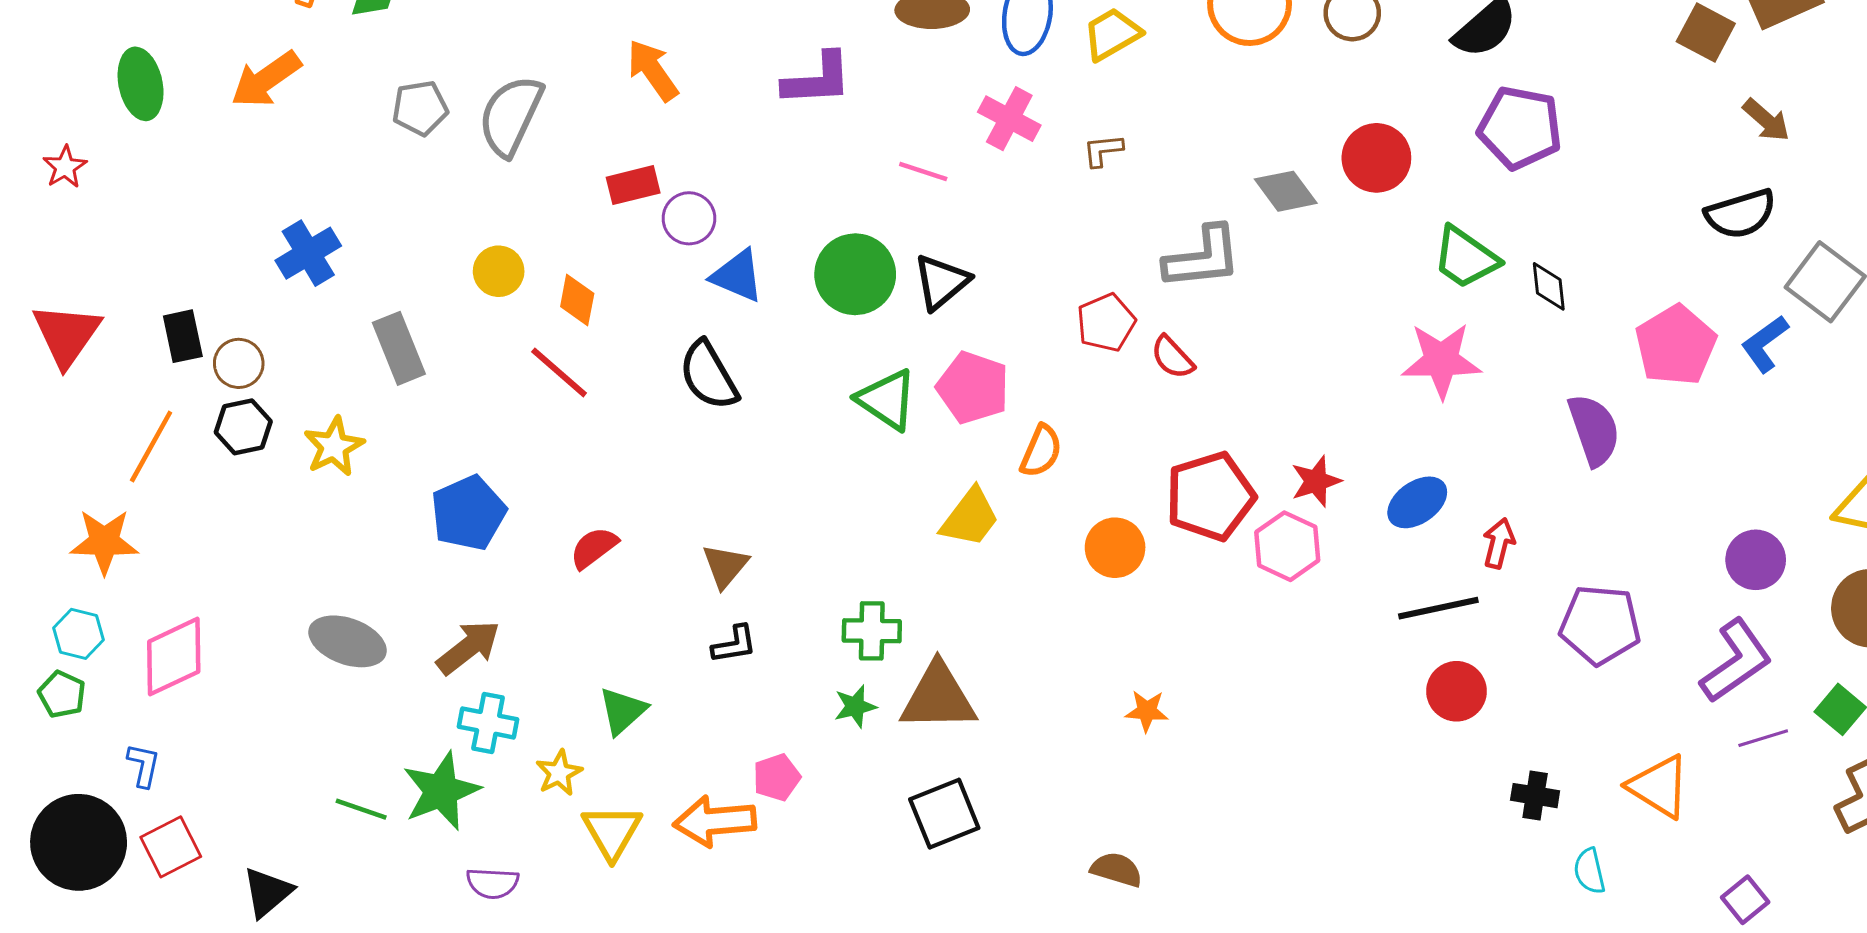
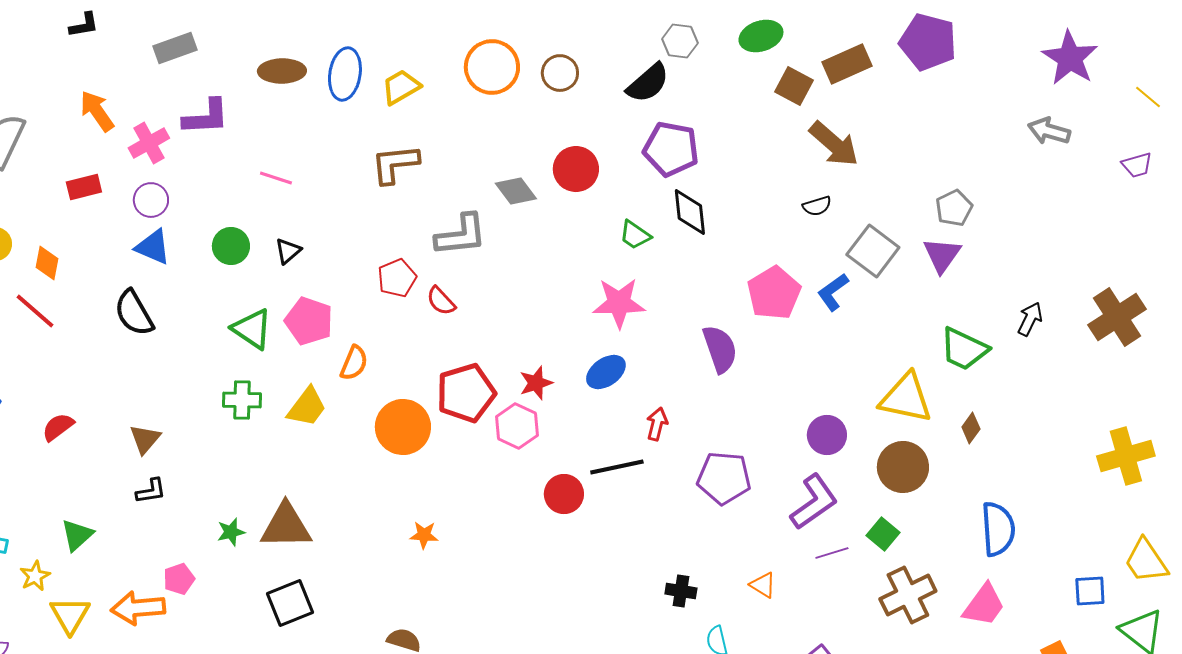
pink cross: (1009, 119) -> (149, 143), moved, turned 33
brown arrow: (1766, 120) -> (834, 144), size x1.6
brown L-shape: (1103, 150) -> (395, 164), size x1.8
black semicircle: (1741, 214) -> (817, 206), size x0.6
purple circle: (689, 218) -> (151, 200), moved
green trapezoid: (1466, 258) -> (635, 235), size x0.7
green circle: (855, 274) -> (231, 246), size x0.7
black triangle: (941, 282) -> (288, 251), size x0.7
black diamond: (1549, 286) -> (690, 212), moved, size x1.4
blue ellipse: (1417, 502) -> (606, 372), moved
orange circle: (1115, 548) -> (403, 427), size x1.4
green cross: (872, 631) -> (242, 400), moved
red circle: (1457, 691) -> (564, 494), moved
orange triangle: (1659, 786) -> (763, 585), size x0.6

